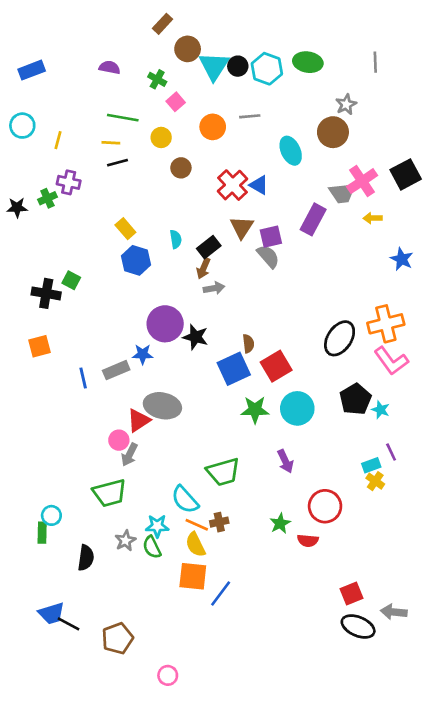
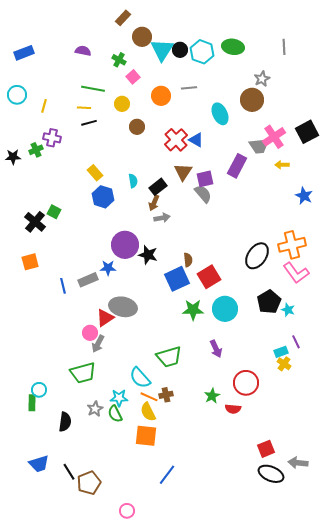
black cross: (46, 293) -> (35, 222), turned 30
blue line: (221, 593) -> (167, 475), moved
black line: (69, 624) -> (69, 472), moved, turned 30

